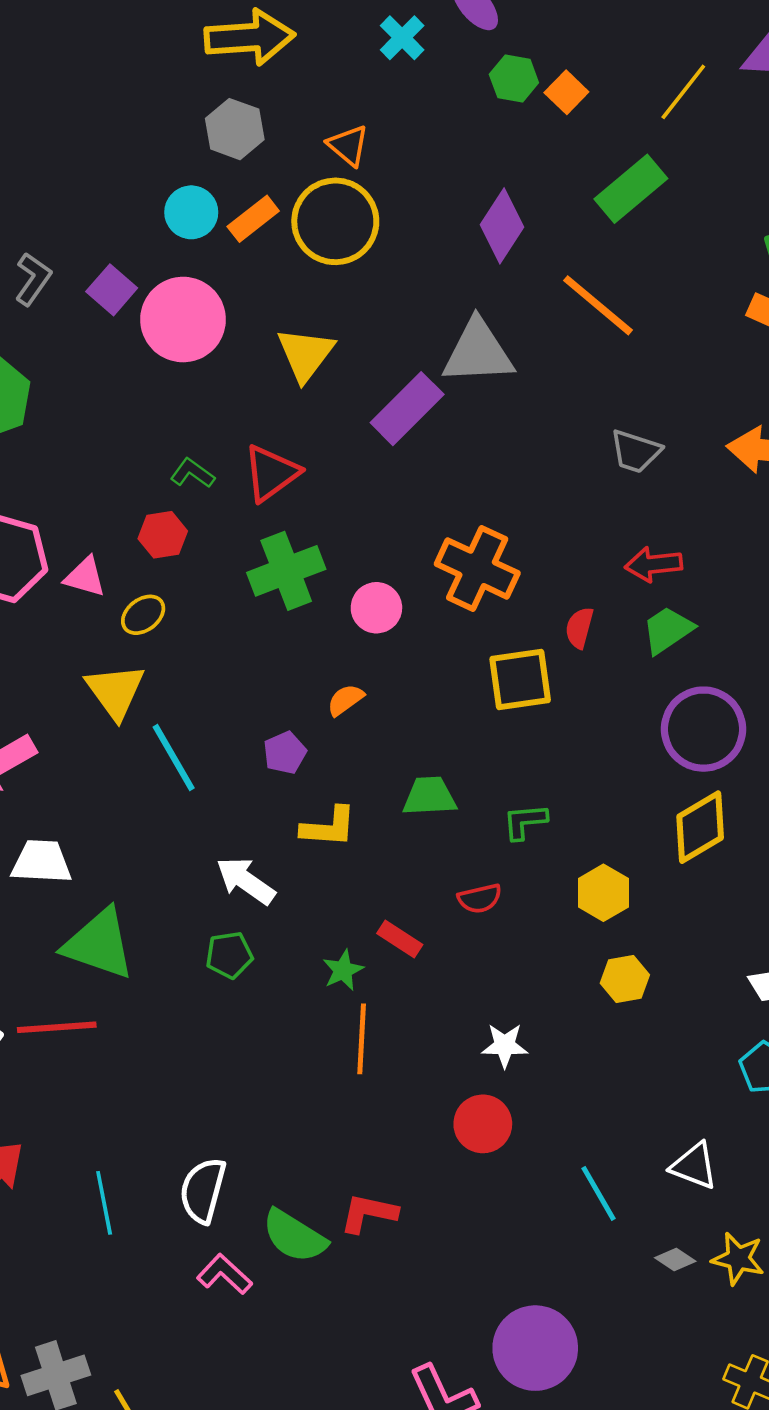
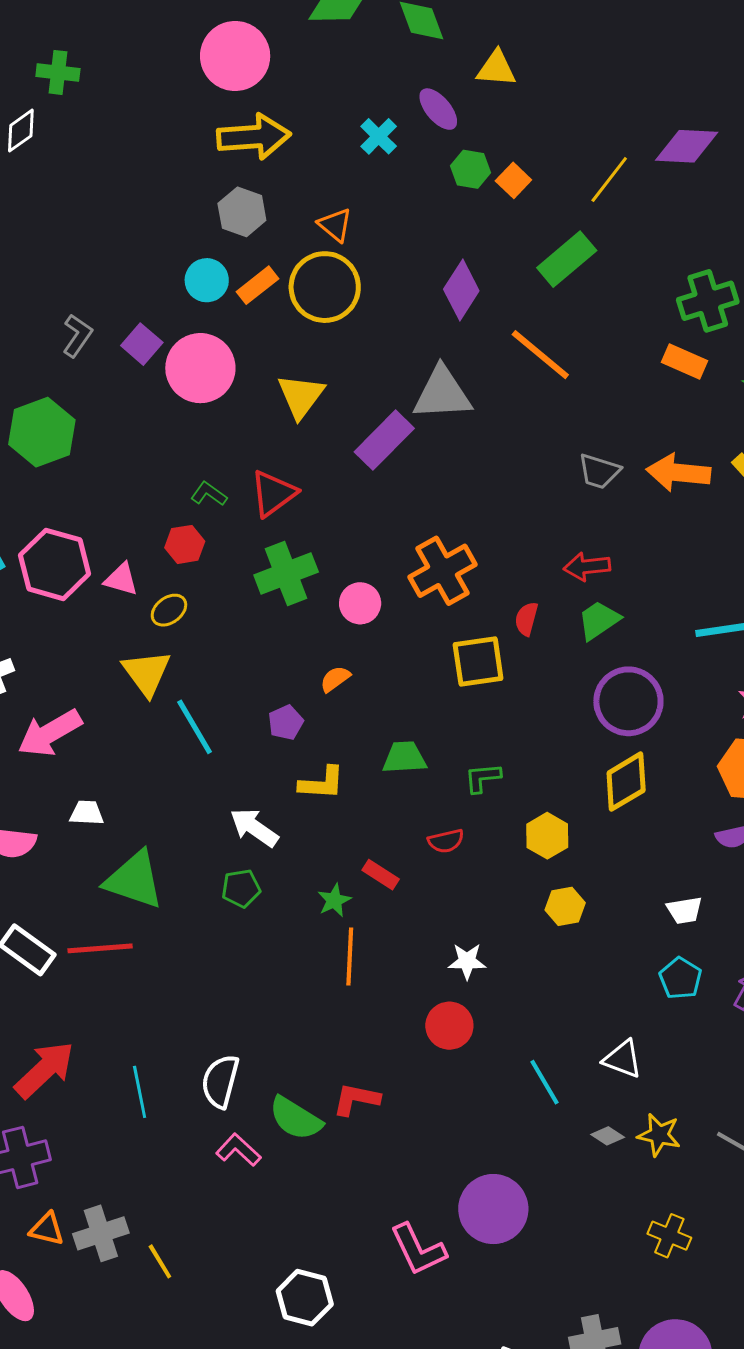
gray trapezoid: (635, 451) -> (599, 471), moved
orange cross: (477, 568) -> (442, 571), turned 36
white trapezoid: (41, 862) -> (87, 813), size x0.7

